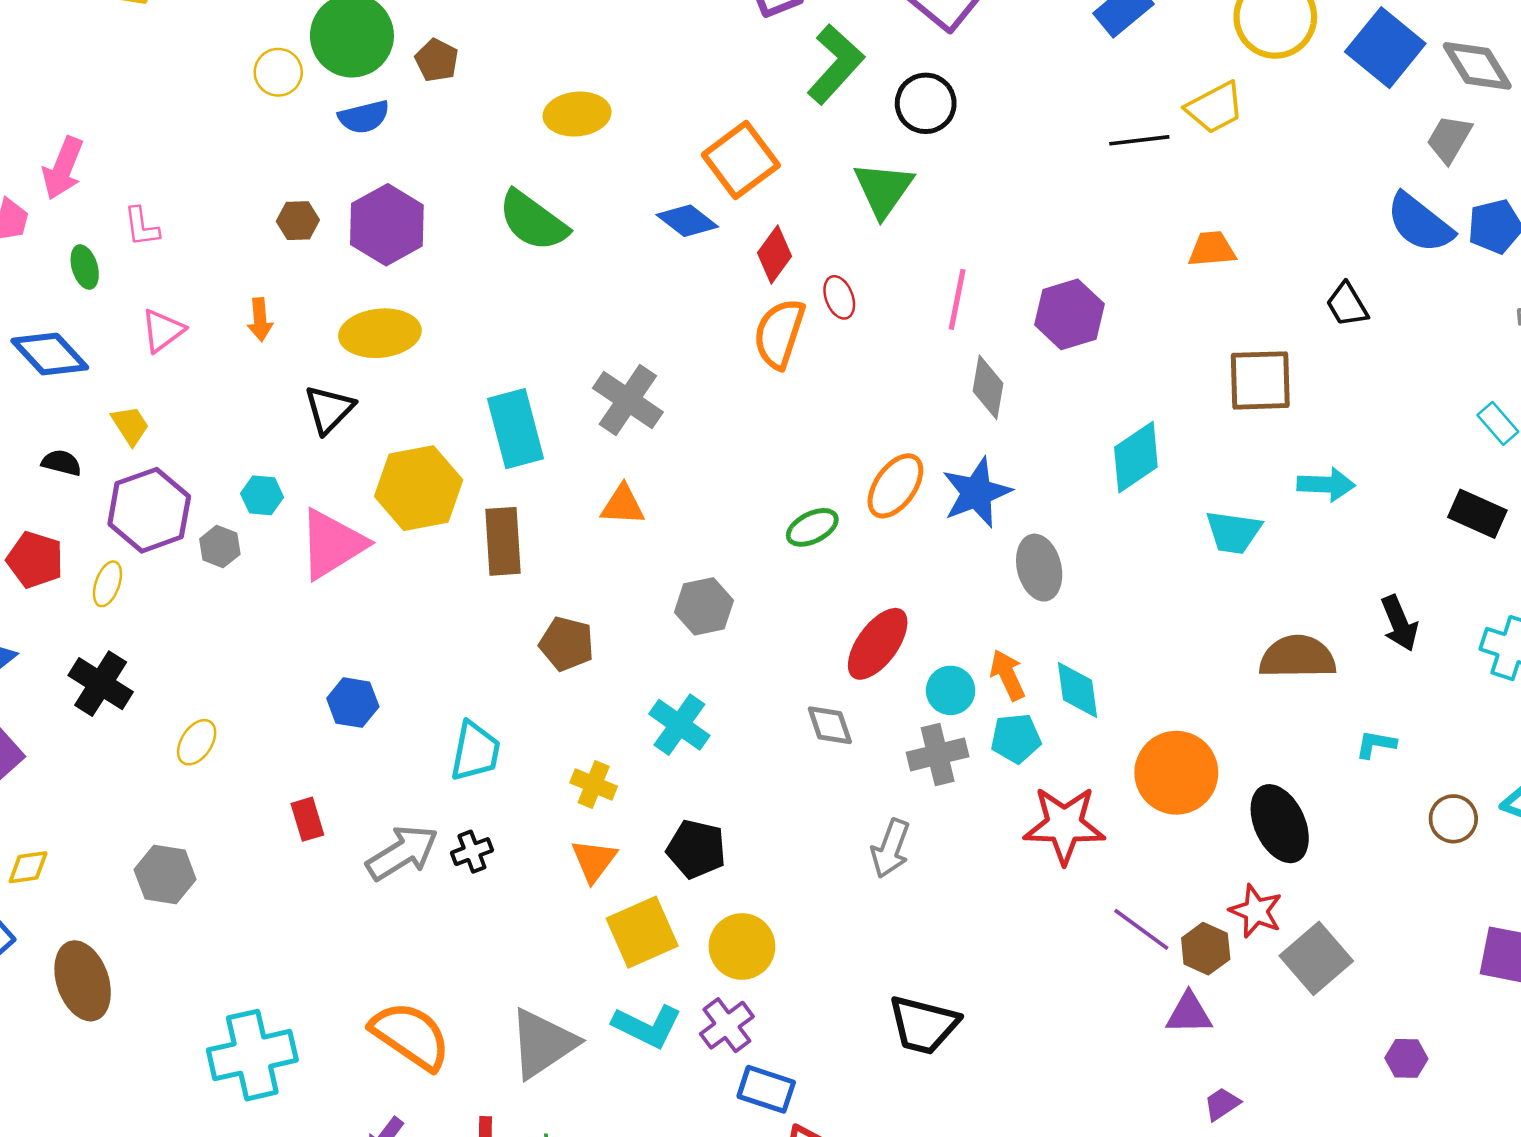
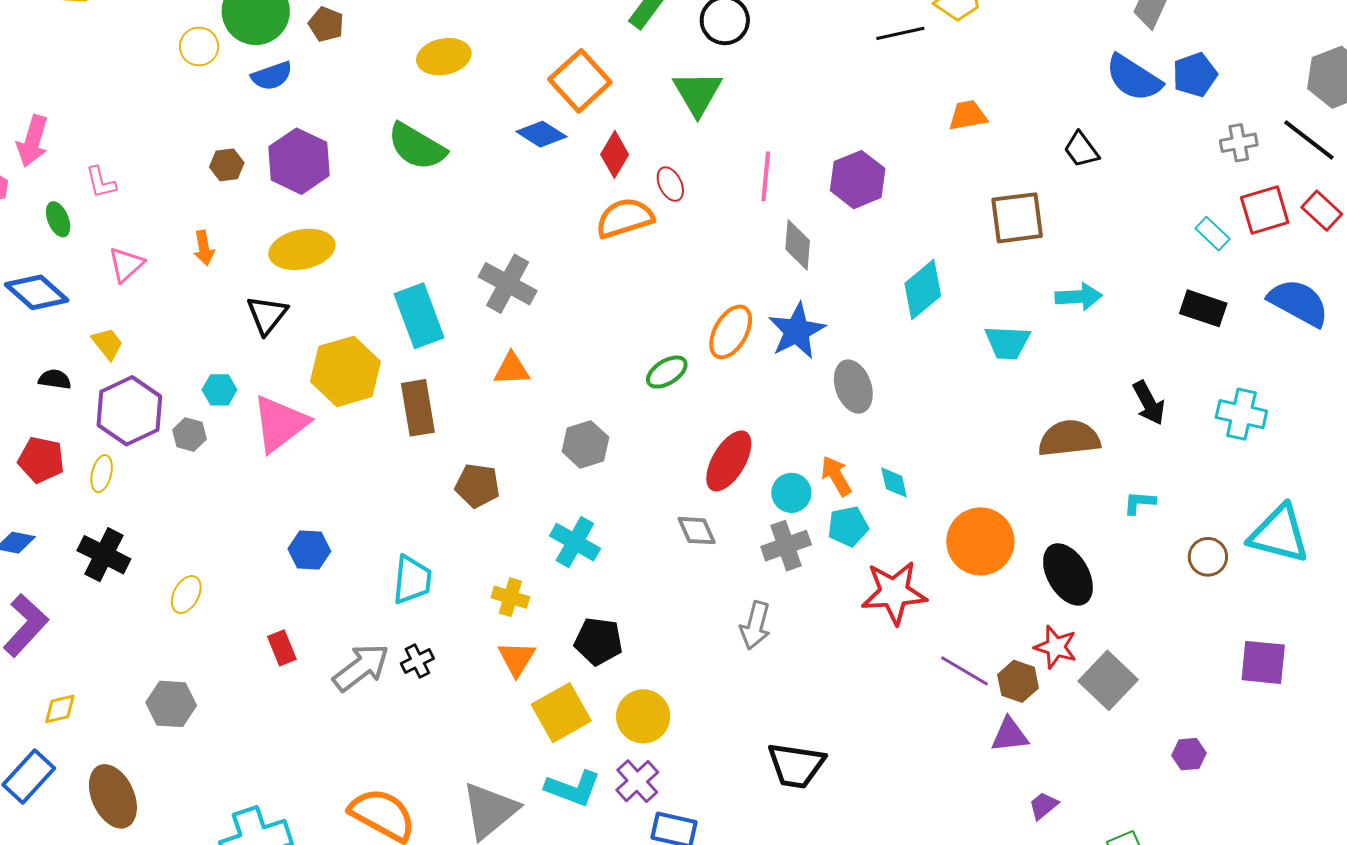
orange semicircle: (779, 334) -> (625, 218), turned 60
cyan diamond: (1078, 690) -> (894, 482), size x0.7

